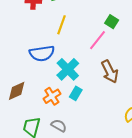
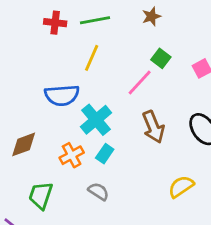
gray semicircle: (59, 126) -> (98, 191), moved

